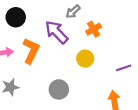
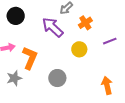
orange L-shape: (31, 51) -> (30, 58), moved
purple line: (124, 68) -> (110, 41), moved

